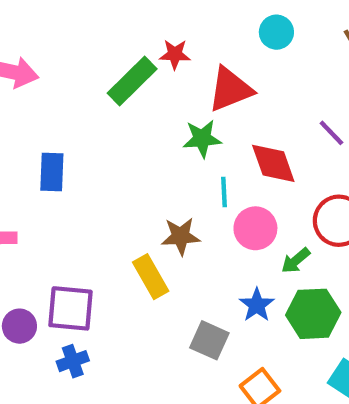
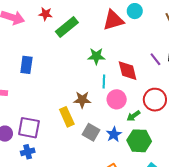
red star: (175, 54) -> (46, 14), moved
red triangle: (230, 89) -> (113, 20), moved
gray square: (209, 340) -> (91, 132), moved

